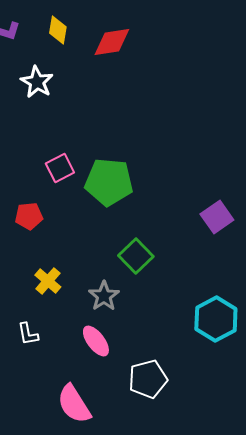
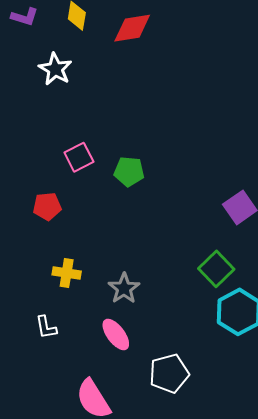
green pentagon: (109, 182) -> (129, 172), size x0.6
green square: (136, 256) -> (216, 269), moved
yellow cross: (48, 281) -> (67, 273), turned -32

